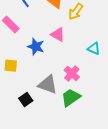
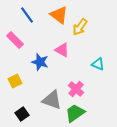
yellow square: (11, 66) -> (15, 81), turned -32
black square: (26, 100) -> (22, 114), moved

